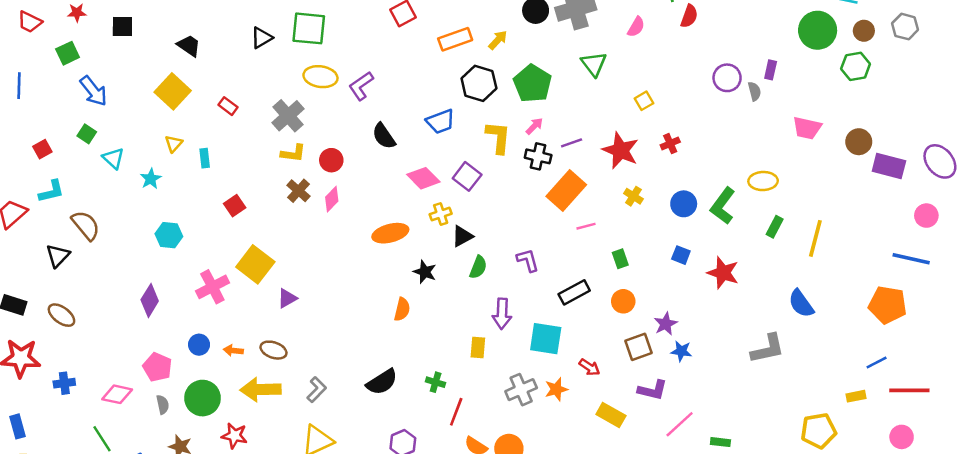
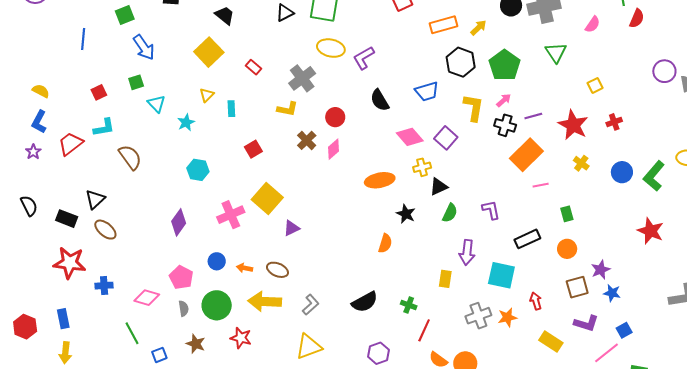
green square: (87, 134) -> (136, 82), turned 35
yellow L-shape: (293, 153) -> (287, 109), moved
blue square: (681, 255) -> (624, 330), moved, turned 35
black triangle: (58, 256) -> (95, 199), moved
red arrow: (589, 367) -> (536, 301), turned -144

